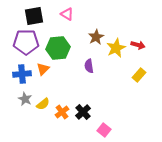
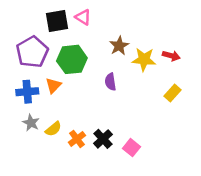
black square: (34, 16) -> (57, 21), moved
purple pentagon: (26, 42) -> (32, 52), turned -30
yellow star: (116, 48) -> (144, 59), turned 30
pink square: (104, 130) -> (132, 148), moved

